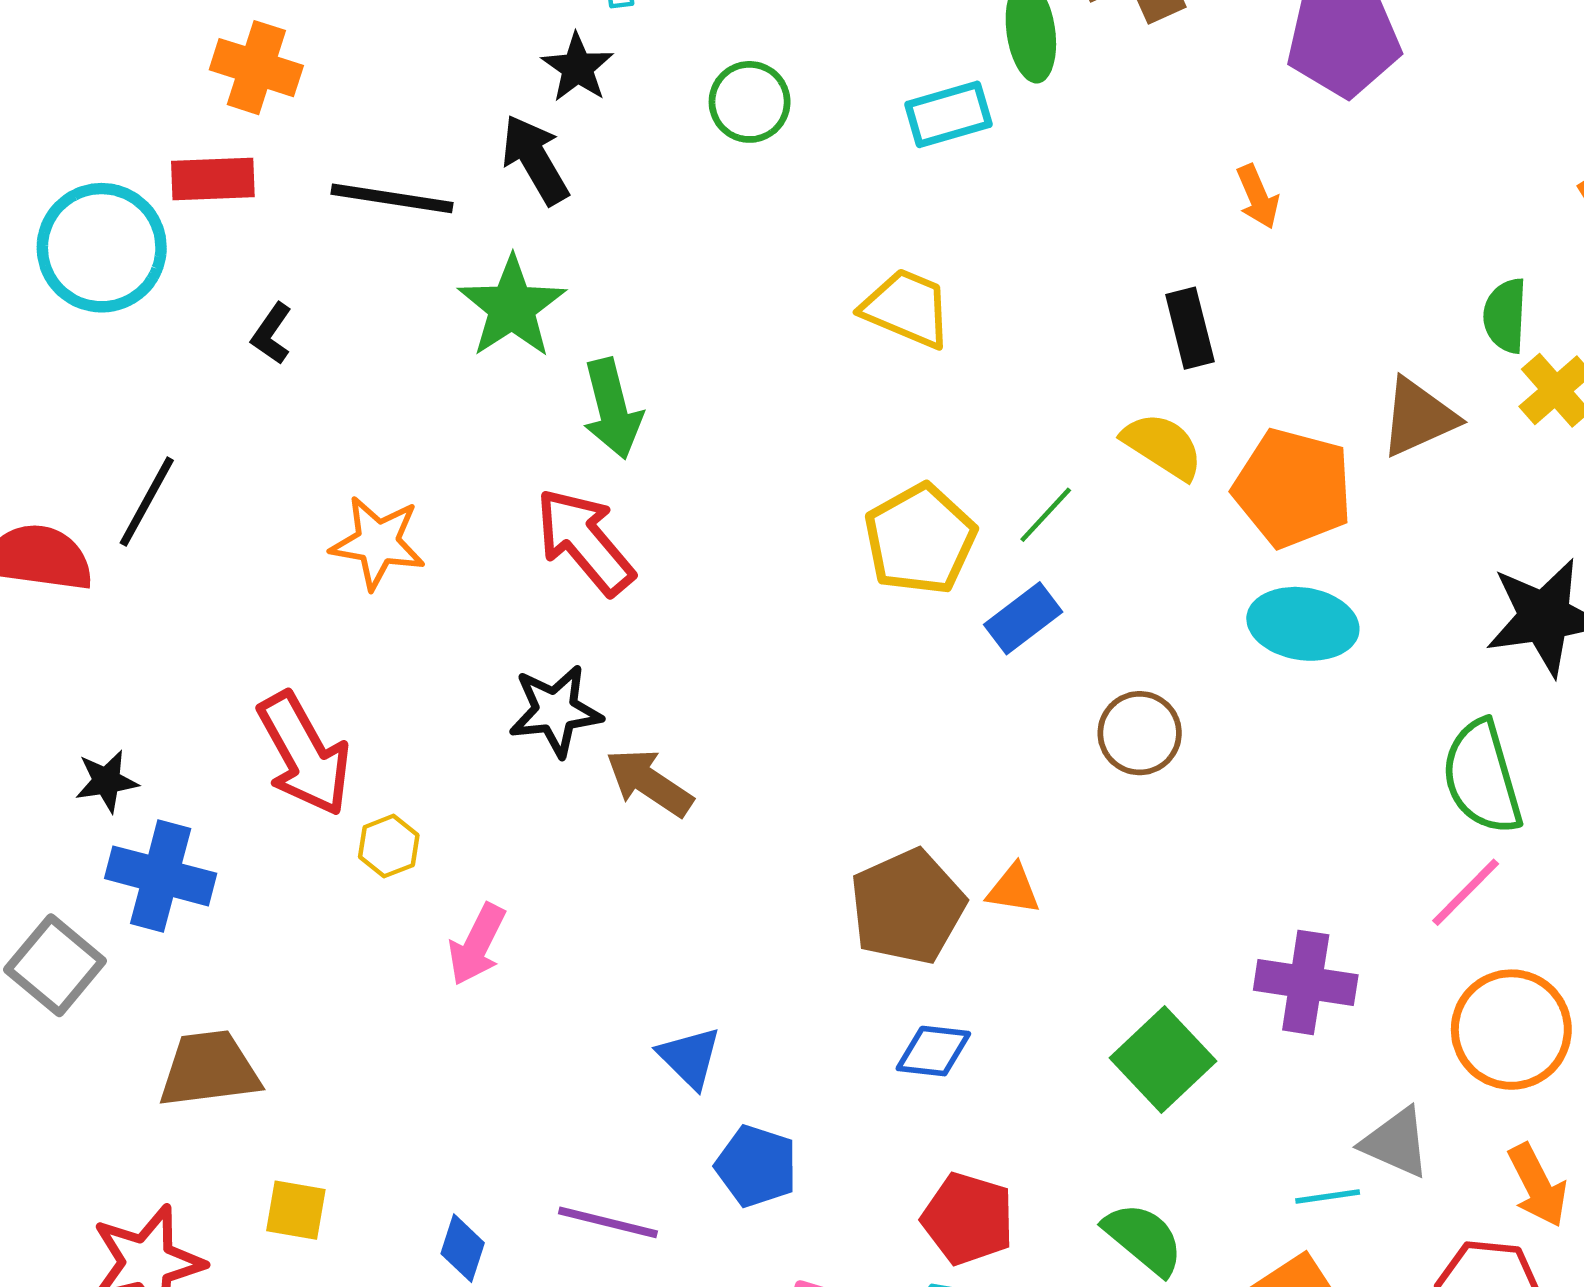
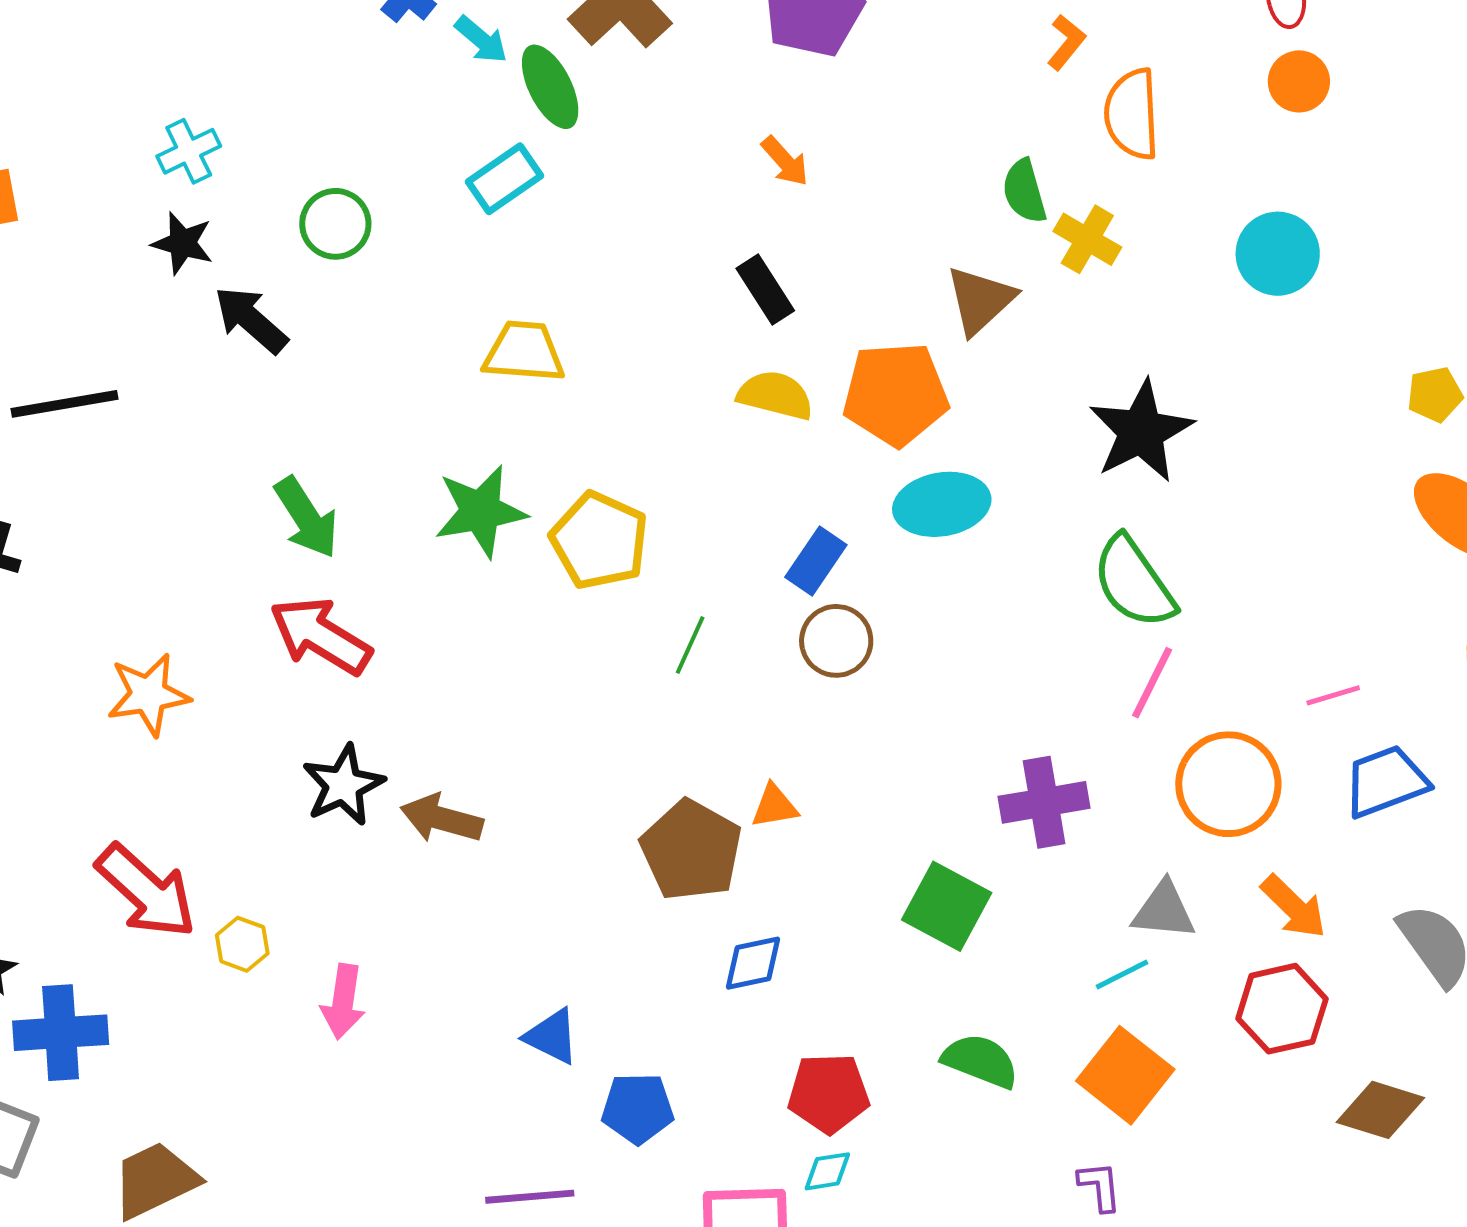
black arrow: (535, 160) -> (251, 320), moved
green star: (512, 307) -> (480, 511), moved, turned -30
green line: (1046, 515) -> (690, 645), moved
blue rectangle: (1023, 618) -> (816, 561), moved

